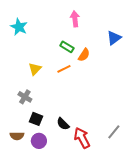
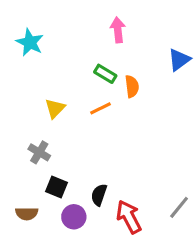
orange semicircle: (84, 55) -> (132, 86), turned -40
black semicircle: (63, 124) -> (99, 195), turned 64
purple circle: (39, 141) -> (74, 217), moved

